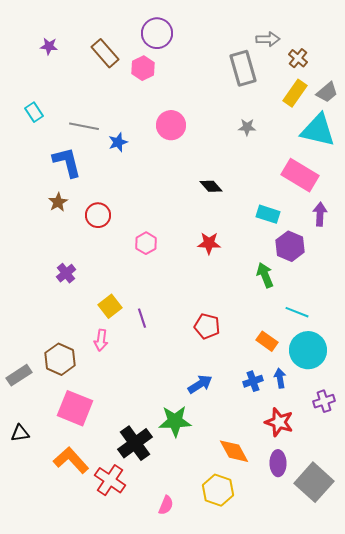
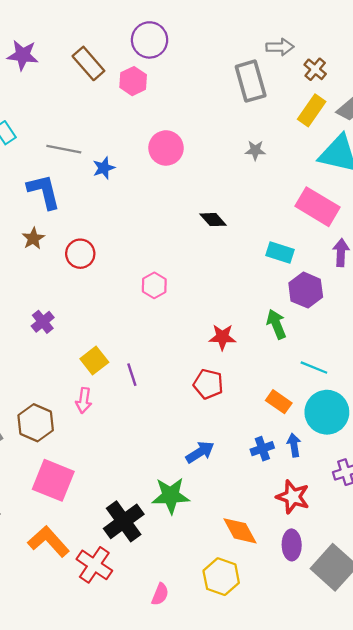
purple star: (49, 46) -> (23, 55), size x1.5
pink hexagon: (146, 243) -> (154, 285), moved
red star: (209, 243) -> (222, 337), moved

